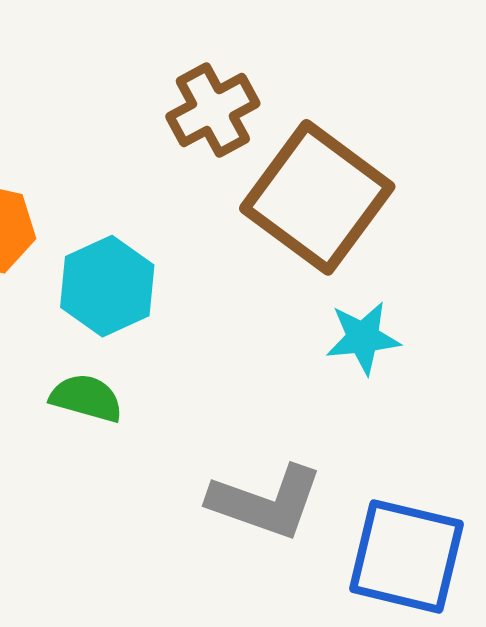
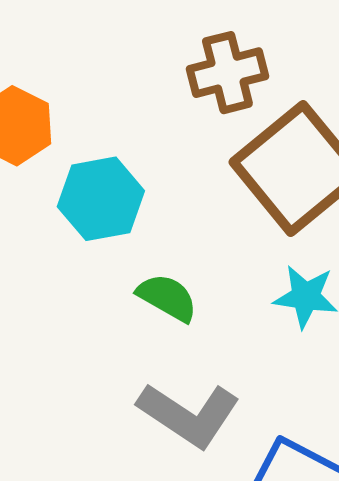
green semicircle: (86, 398) -> (167, 297), moved

